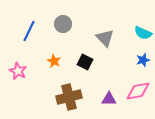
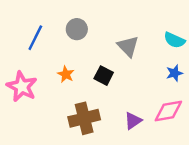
pink star: (18, 71) -> (22, 87), size x1.4
purple triangle: (109, 99) -> (133, 121), turned -35

